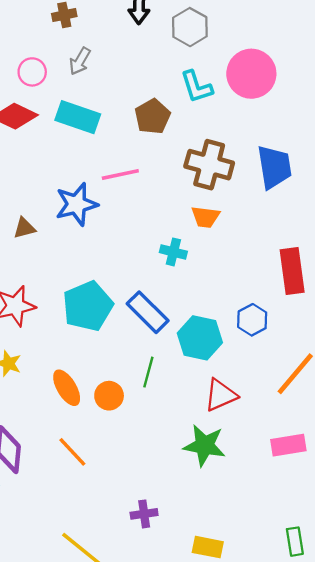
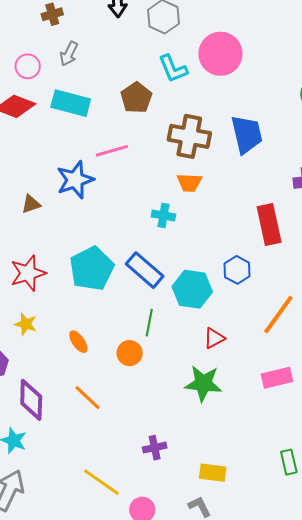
orange ellipse: (67, 388) -> (78, 342), size x0.7
red triangle: (221, 395) -> (214, 338), size x0.7
orange circle: (109, 396) -> (130, 353), moved

